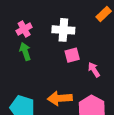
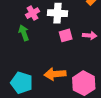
pink cross: (24, 29) -> (32, 13), moved
pink arrow: (94, 70) -> (90, 35), moved, turned 128

